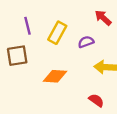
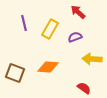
red arrow: (103, 18) -> (78, 12), moved
brown square: (17, 56) -> (15, 73), moved, turned 30

